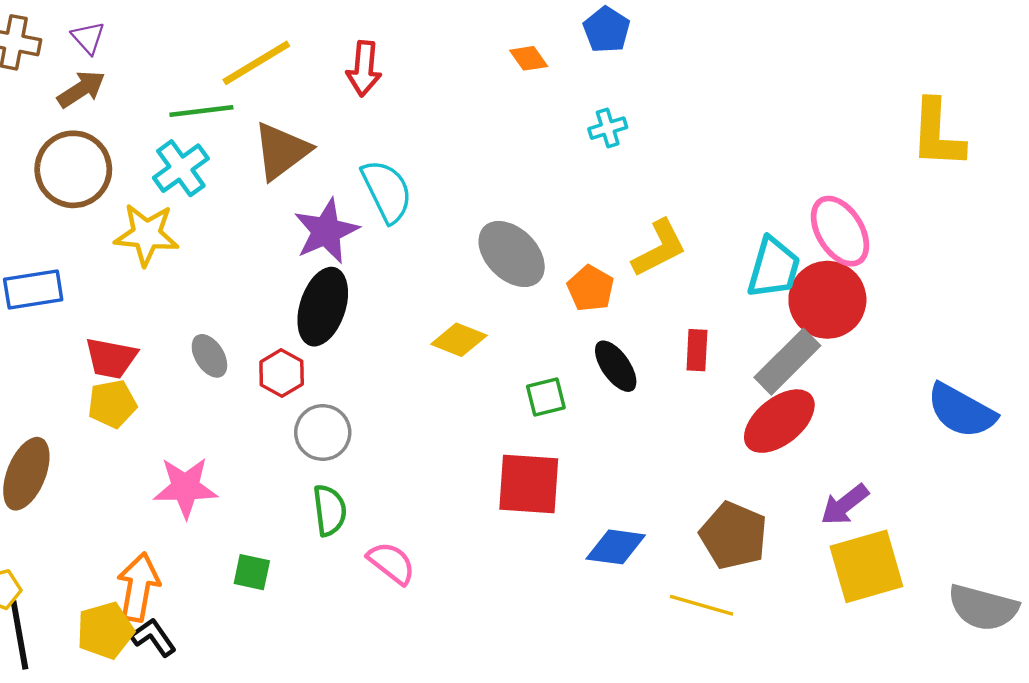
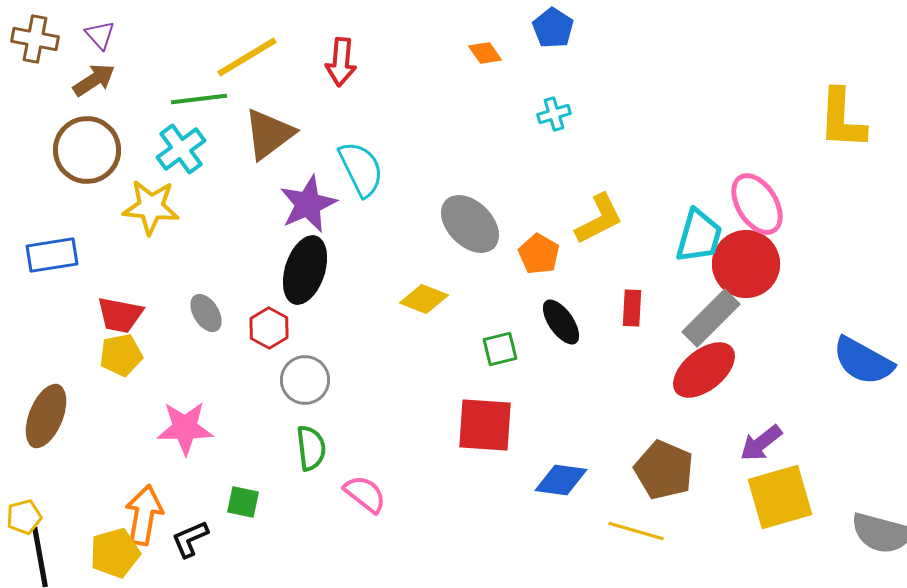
black L-shape: (153, 637) -> (190, 539), moved, turned -78

